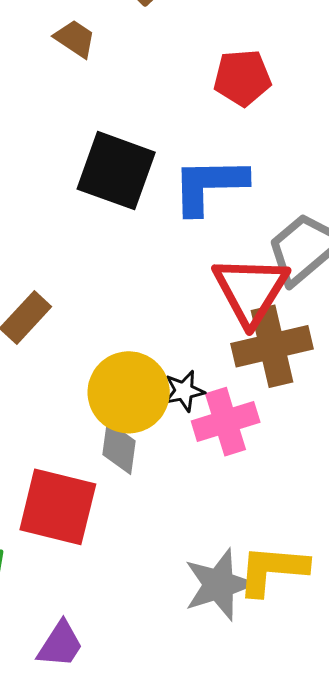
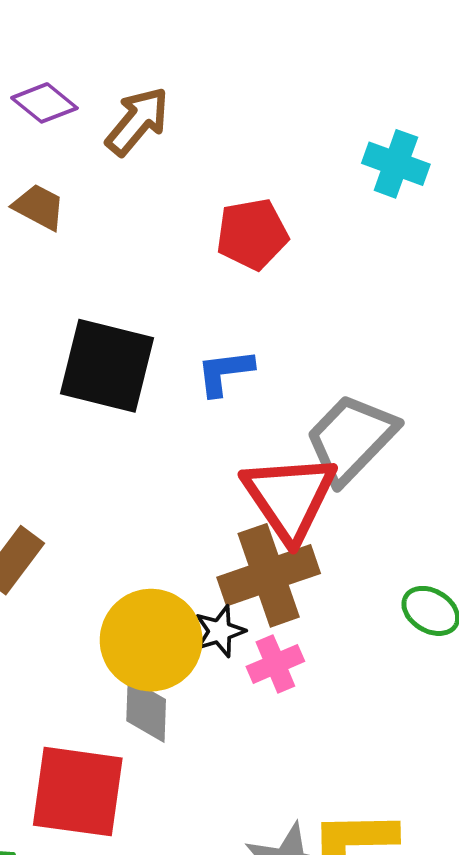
blue L-shape: (209, 185) -> (225, 372), size x0.6
brown cross: (272, 346) -> (269, 575), moved
pink cross: (226, 422) -> (275, 664), size x0.7

